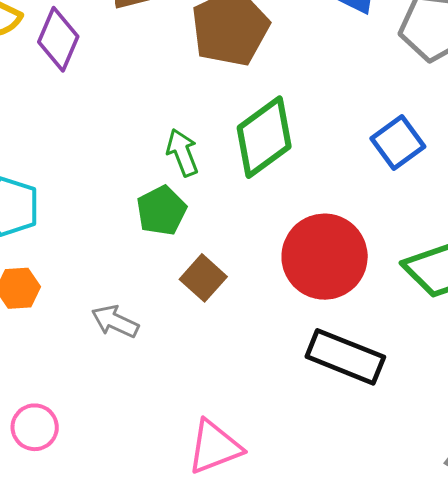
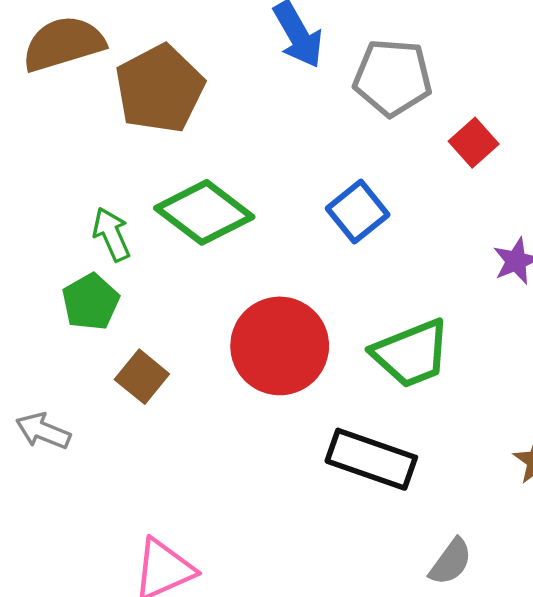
green diamond: (264, 137) -> (204, 212), turned 76
black rectangle: (345, 357) -> (371, 459), moved

